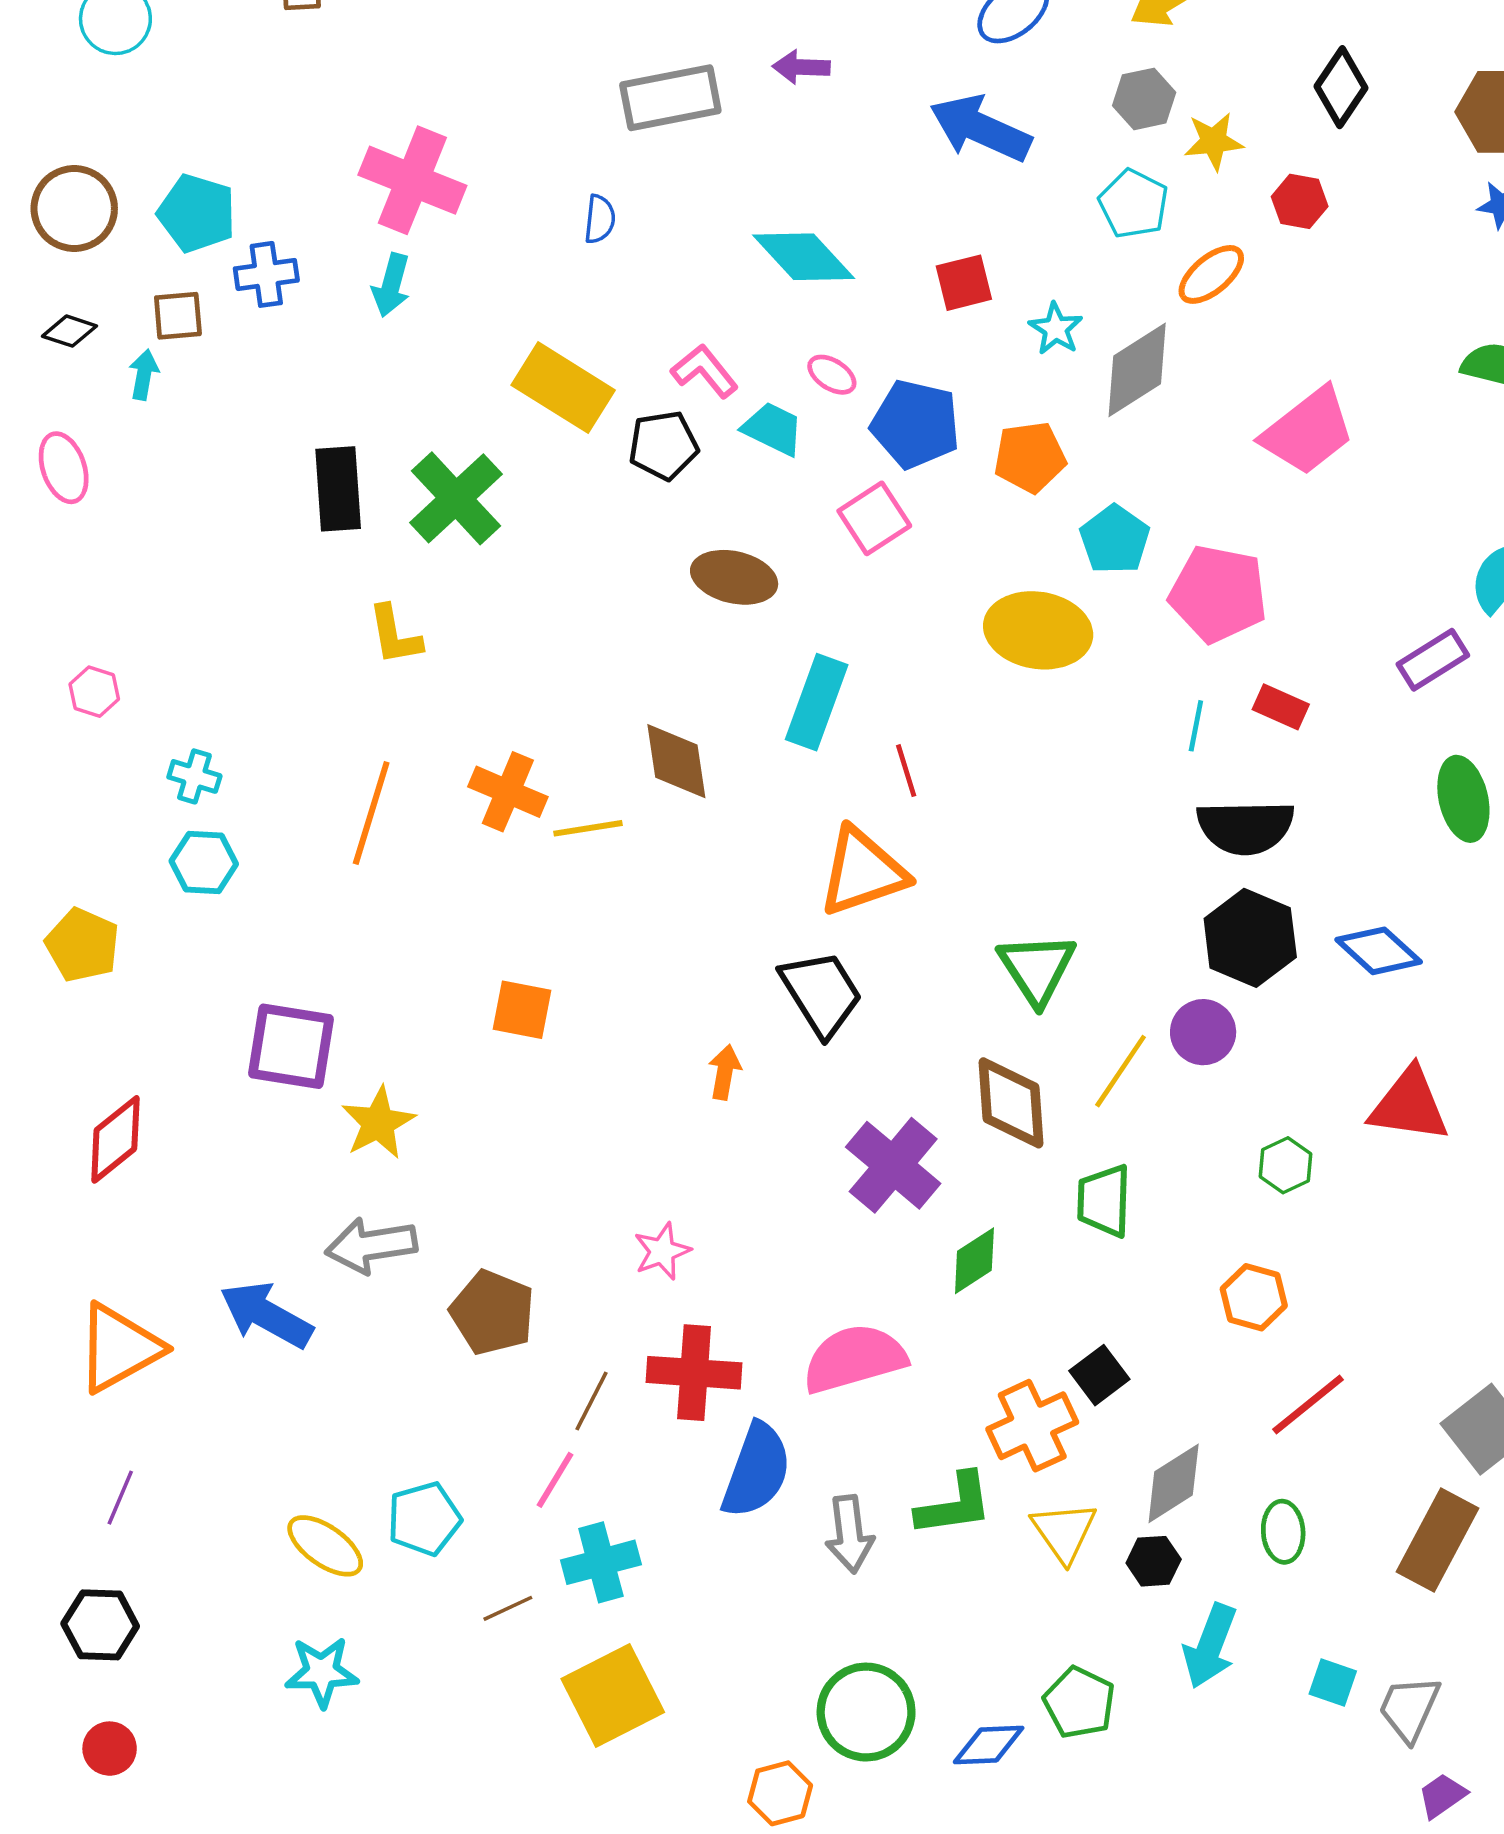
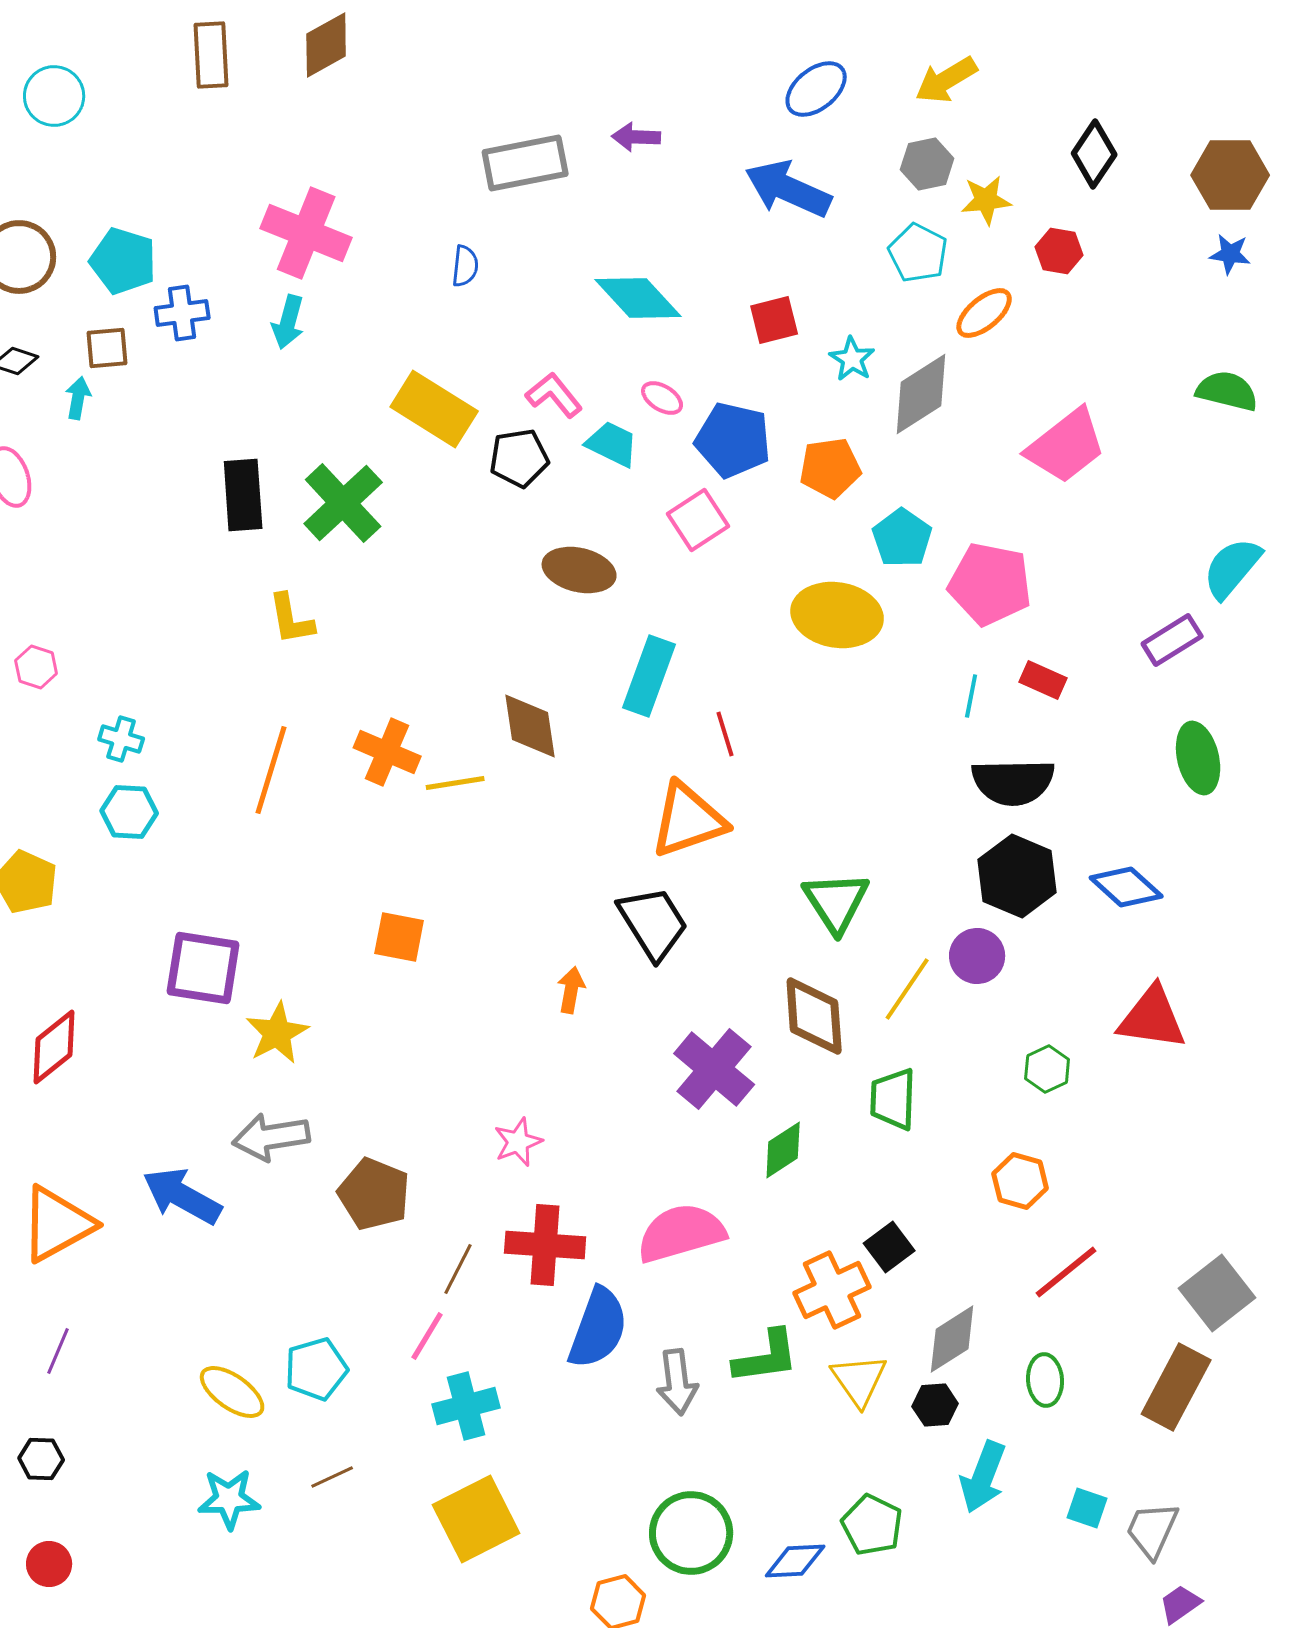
brown line: (508, 1608) -> (332, 1477), moved
black hexagon: (100, 1625) -> (41, 1459), size x0.7

